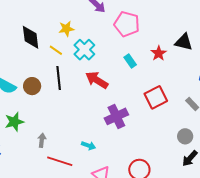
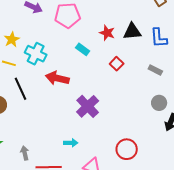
black triangle: (184, 42) -> (132, 31), moved
red square: (156, 97) -> (117, 64), moved, size x0.6

